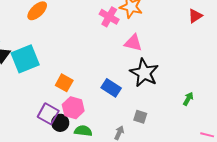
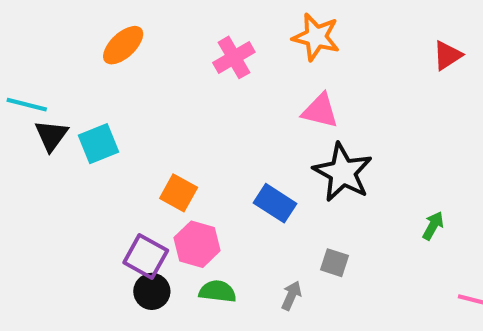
pink cross: (109, 17) -> (234, 57), moved, turned 30
cyan square: (25, 59) -> (99, 144), size x0.7
black circle: (60, 123) -> (152, 291), moved

